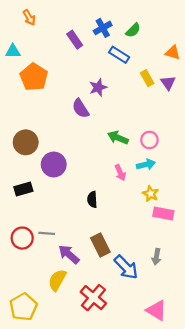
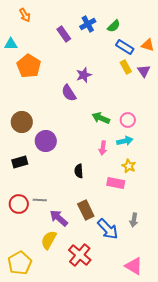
blue rectangle: (119, 55) -> (125, 47), moved
pink arrow: (120, 173) -> (103, 148), turned 32
pink rectangle: (163, 214) -> (116, 183), moved

